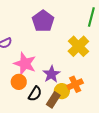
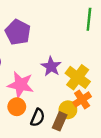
purple pentagon: (43, 21) -> (18, 32), moved
yellow cross: (78, 46) -> (78, 77), moved
purple star: (51, 74) -> (51, 66), moved

